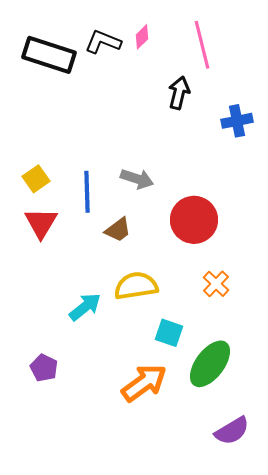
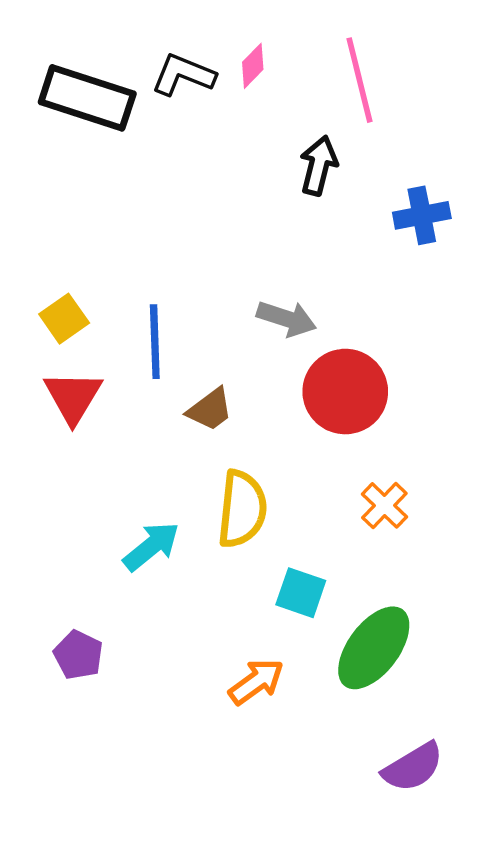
gray arrow: (137, 179) -> (287, 319), moved
yellow semicircle: (136, 286) -> (242, 509), turned 105
orange arrow: (144, 383) -> (256, 682), size x0.7

